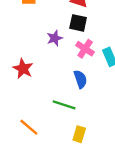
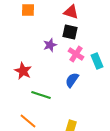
blue semicircle: (80, 79) -> (72, 80), turned -126
green line: (64, 105) -> (41, 95), moved

